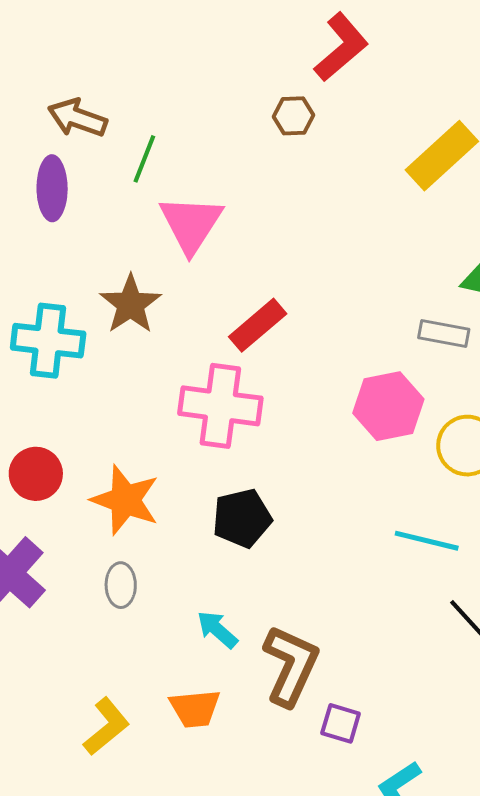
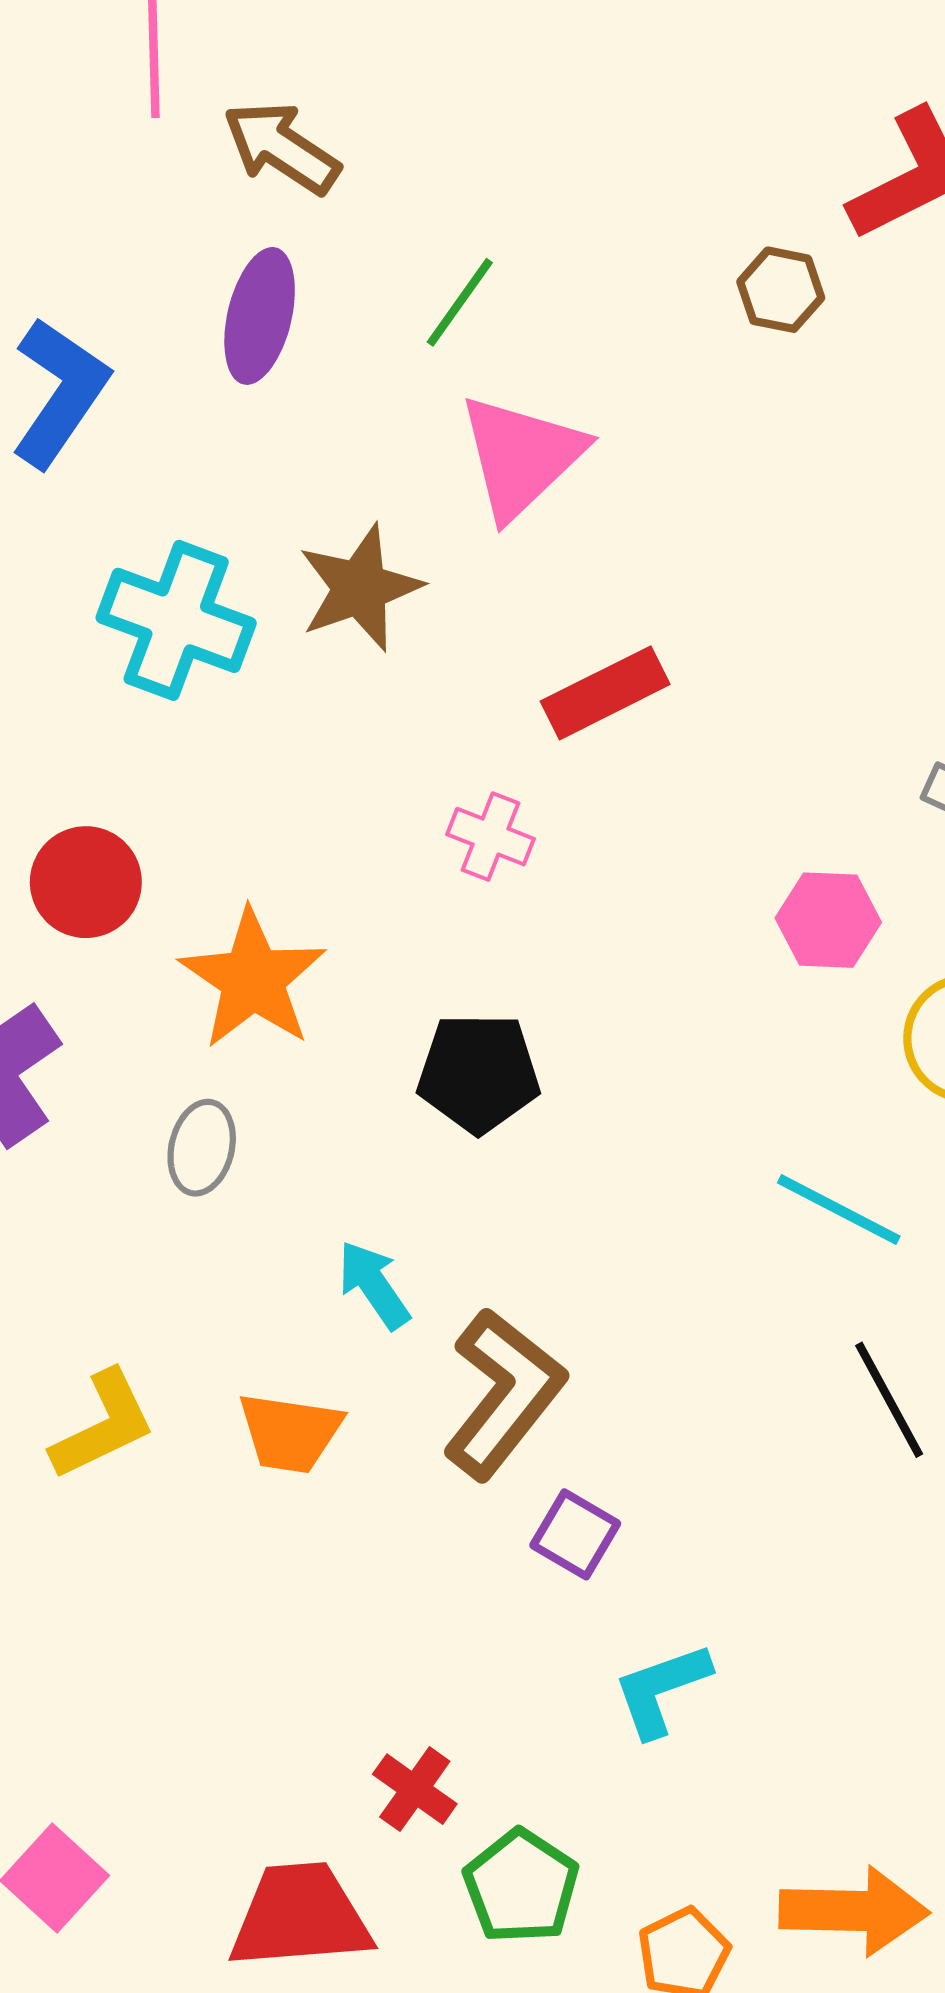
brown arrow: (77, 118) -> (281, 148), moved
pink cross: (220, 406) -> (490, 837), size x0.5
pink hexagon: (388, 406) -> (828, 920), size x0.7

